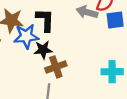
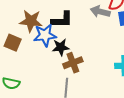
black L-shape: (45, 20) -> (62, 20), turned 90

